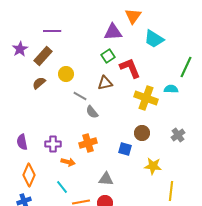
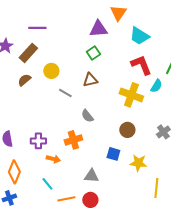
red L-shape: (130, 68) -> (141, 65), moved
cyan semicircle: (171, 89) -> (156, 86), turned 120
gray semicircle: (92, 112) -> (87, 116), moved
blue square: (125, 149) -> (113, 154), moved

